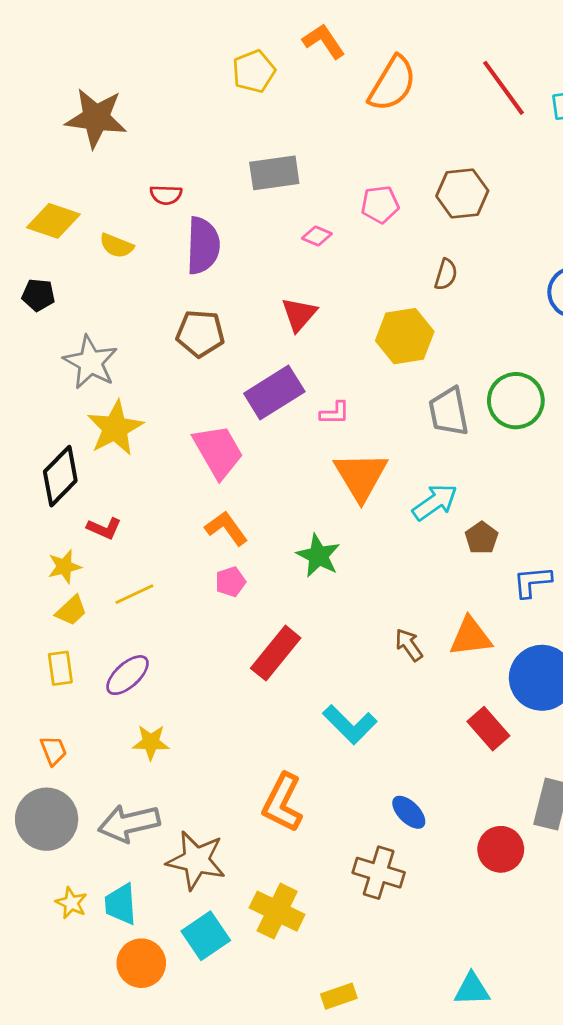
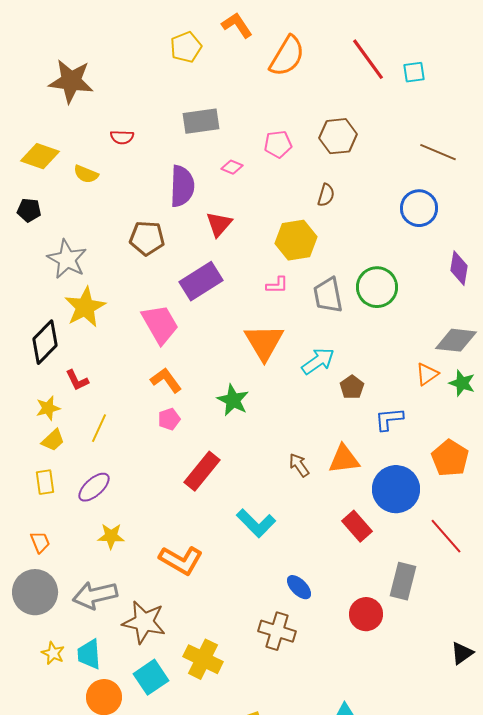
purple semicircle: (203, 246) -> (182, 186), moved
pink L-shape: (335, 413) -> (277, 285), moved
red L-shape: (104, 528) -> (77, 380), turned 40
yellow line: (134, 594) -> (99, 428), turned -40
orange L-shape: (283, 803) -> (181, 560), moved, turned -87

